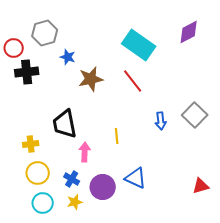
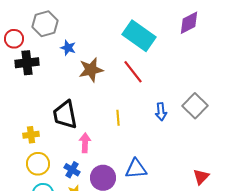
yellow line: (117, 136) -> (118, 118), moved
blue triangle: (136, 178) -> (136, 169), turned -30
red triangle: (201, 186) -> (201, 177), turned -30

